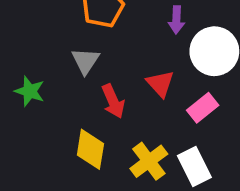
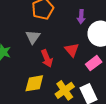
yellow diamond: (90, 149) -> (34, 83), turned 70

